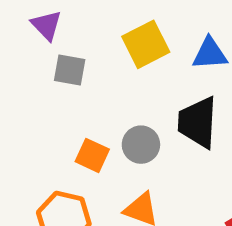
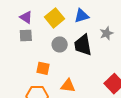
purple triangle: (46, 25) -> (26, 17), moved
gray circle: (141, 145) -> (60, 44), moved

